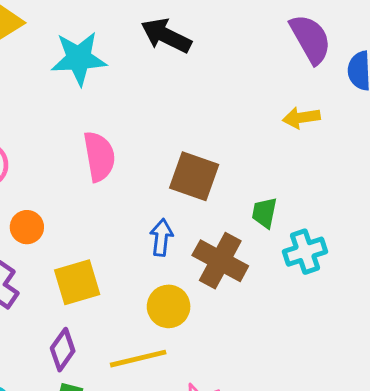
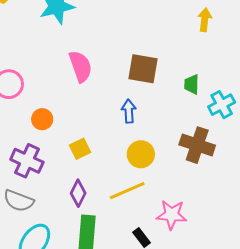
yellow arrow: (301, 118) -> (205, 20), turned 115
brown cross: (220, 261) -> (197, 145), moved
yellow square: (77, 282) -> (80, 149), size x0.7

